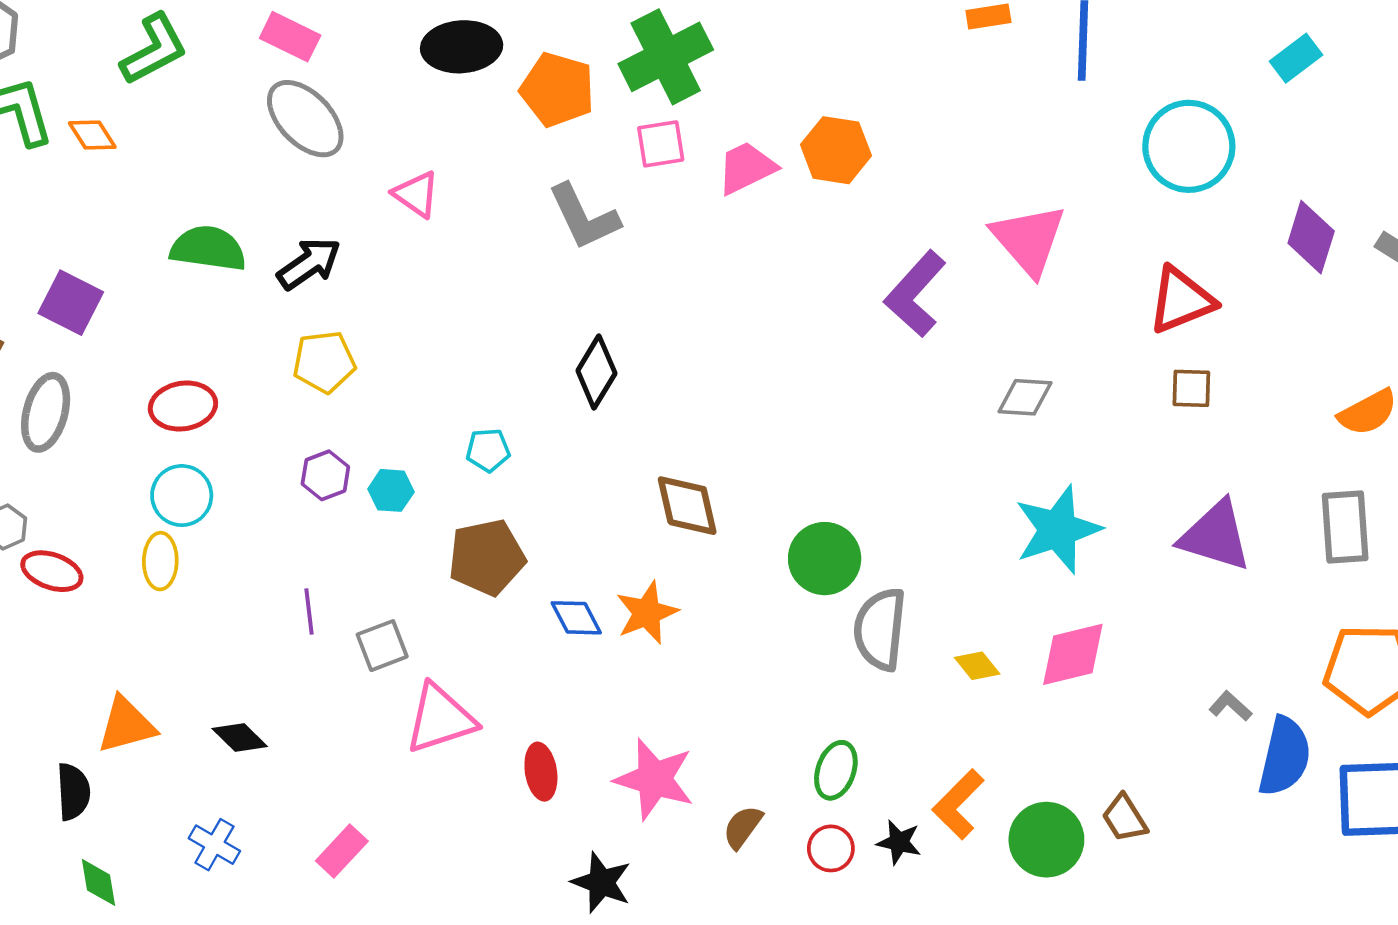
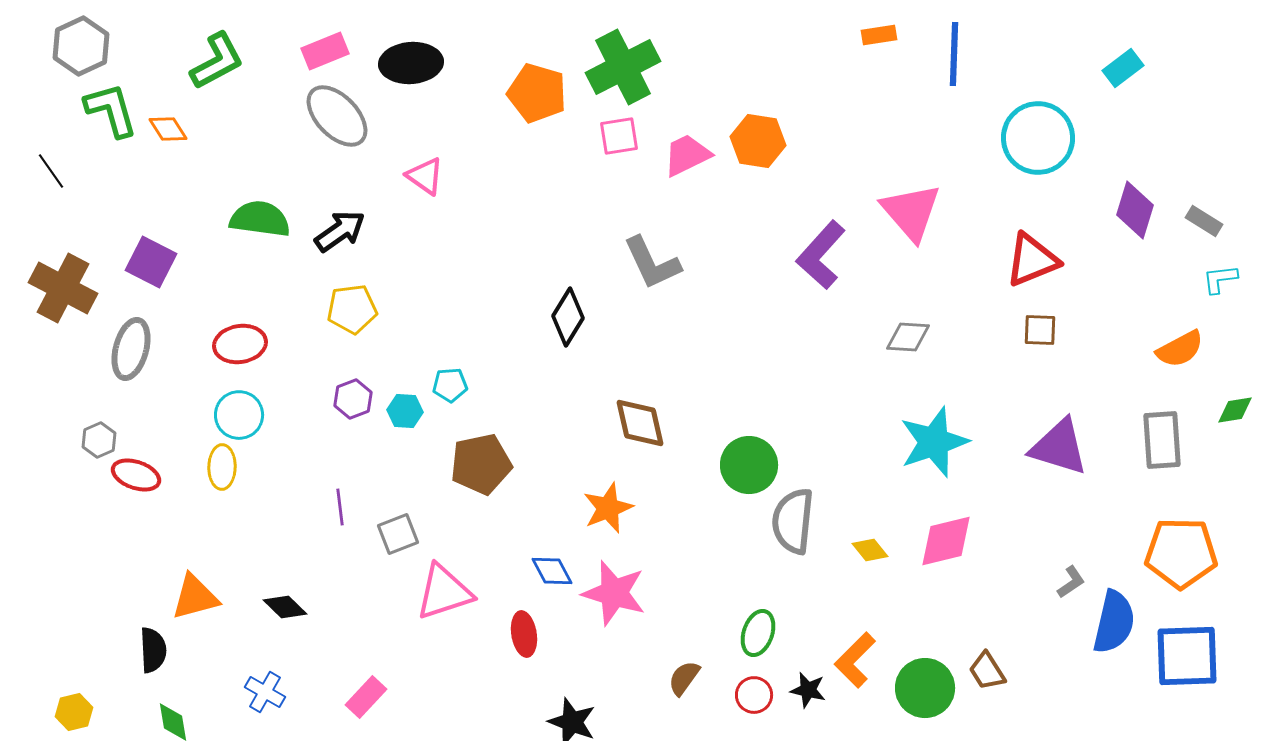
pink rectangle: (290, 37) -> (325, 51), turned -48
black ellipse: (462, 47) -> (411, 63), moved
gray L-shape: (584, 217) -> (652, 263), moved
cyan pentagon: (488, 450) -> (450, 385), moved
blue diamond: (576, 618) -> (552, 571), moved
gray L-shape: (1230, 706) -> (1071, 582), turned 104
pink star: (654, 779) -> (614, 593), moved

